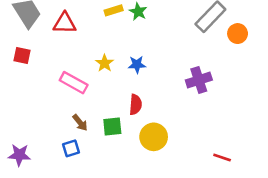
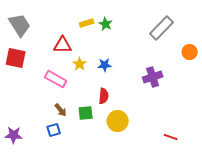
red triangle: (65, 23) -> (63, 45), moved
orange circle: (238, 34) -> (190, 52), moved
red square: (22, 55) -> (16, 58), size x1.5

